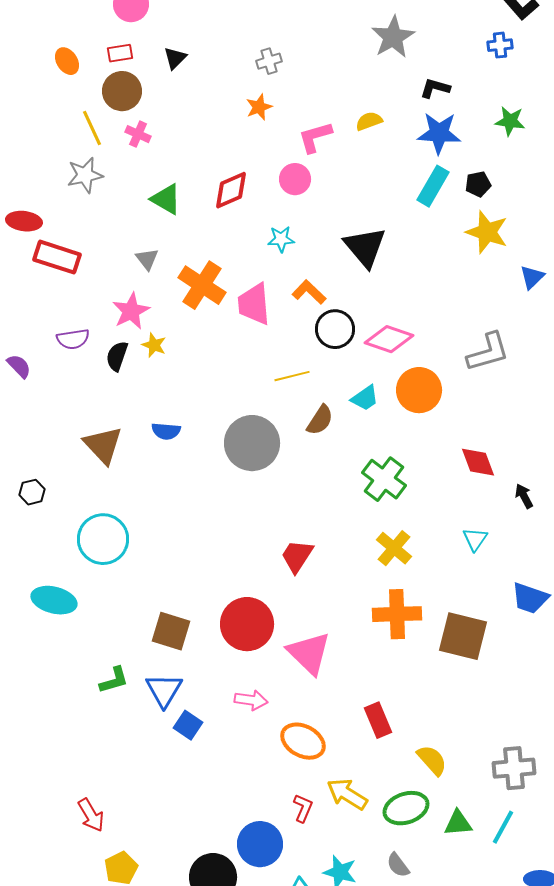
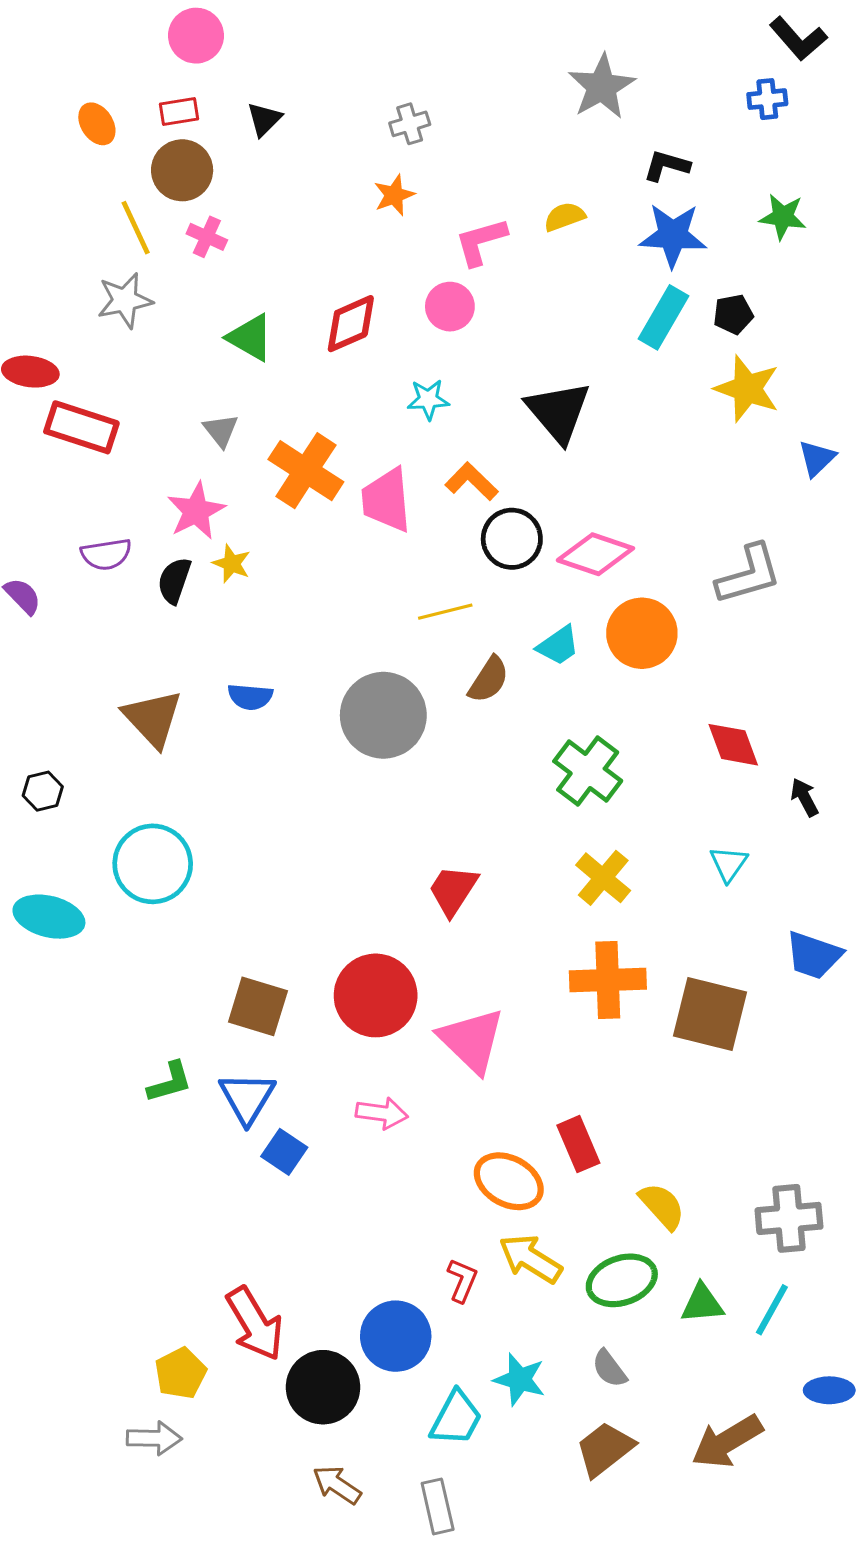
cyan ellipse: (54, 600) -> (49, 917), moved
orange ellipse: (303, 741) -> (509, 1181), moved
red arrow: (91, 815) -> (255, 1324), moved, size x1.4

